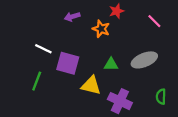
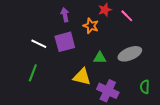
purple arrow: (72, 17) -> (65, 15), turned 96
pink line: (154, 21) -> (127, 16), moved
purple square: (68, 63) -> (65, 42), moved, turned -30

